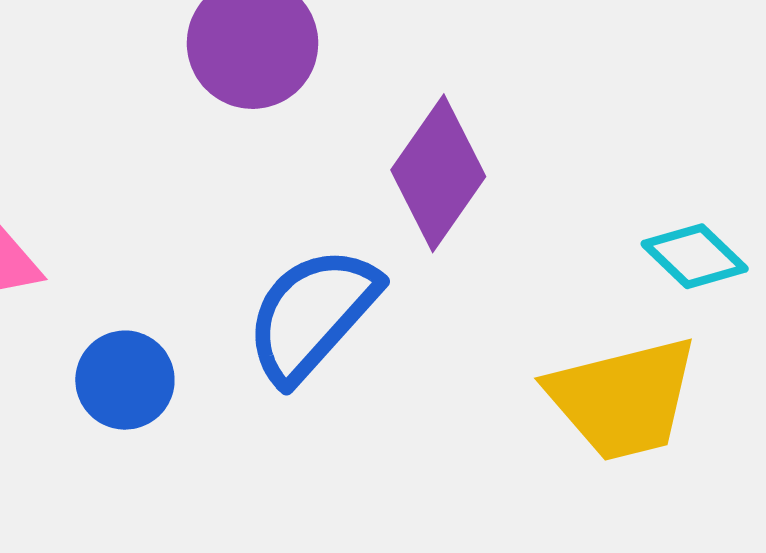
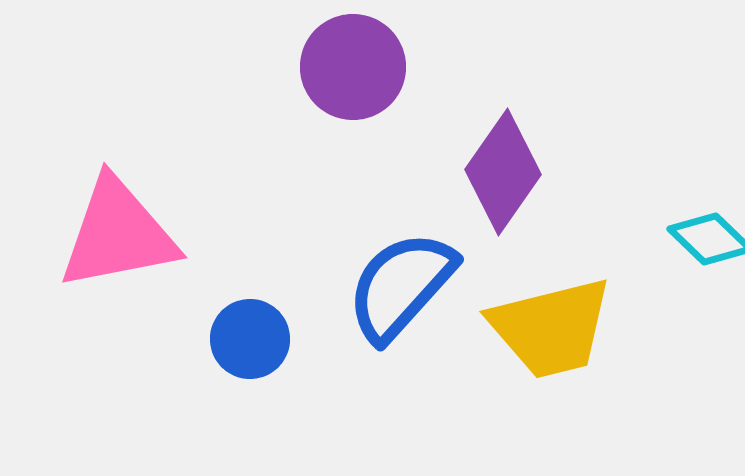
yellow trapezoid: (623, 399) -> (551, 328), moved

